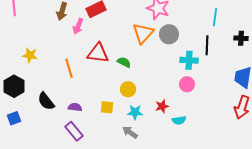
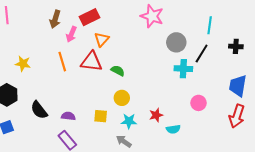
orange triangle: (143, 33) -> (102, 39), moved, size x0.7
gray circle: (169, 34) -> (176, 42), moved
black line: (207, 45) -> (202, 53), turned 30
orange line: (69, 68) -> (62, 62), moved
pink circle: (187, 84) -> (199, 103), moved

